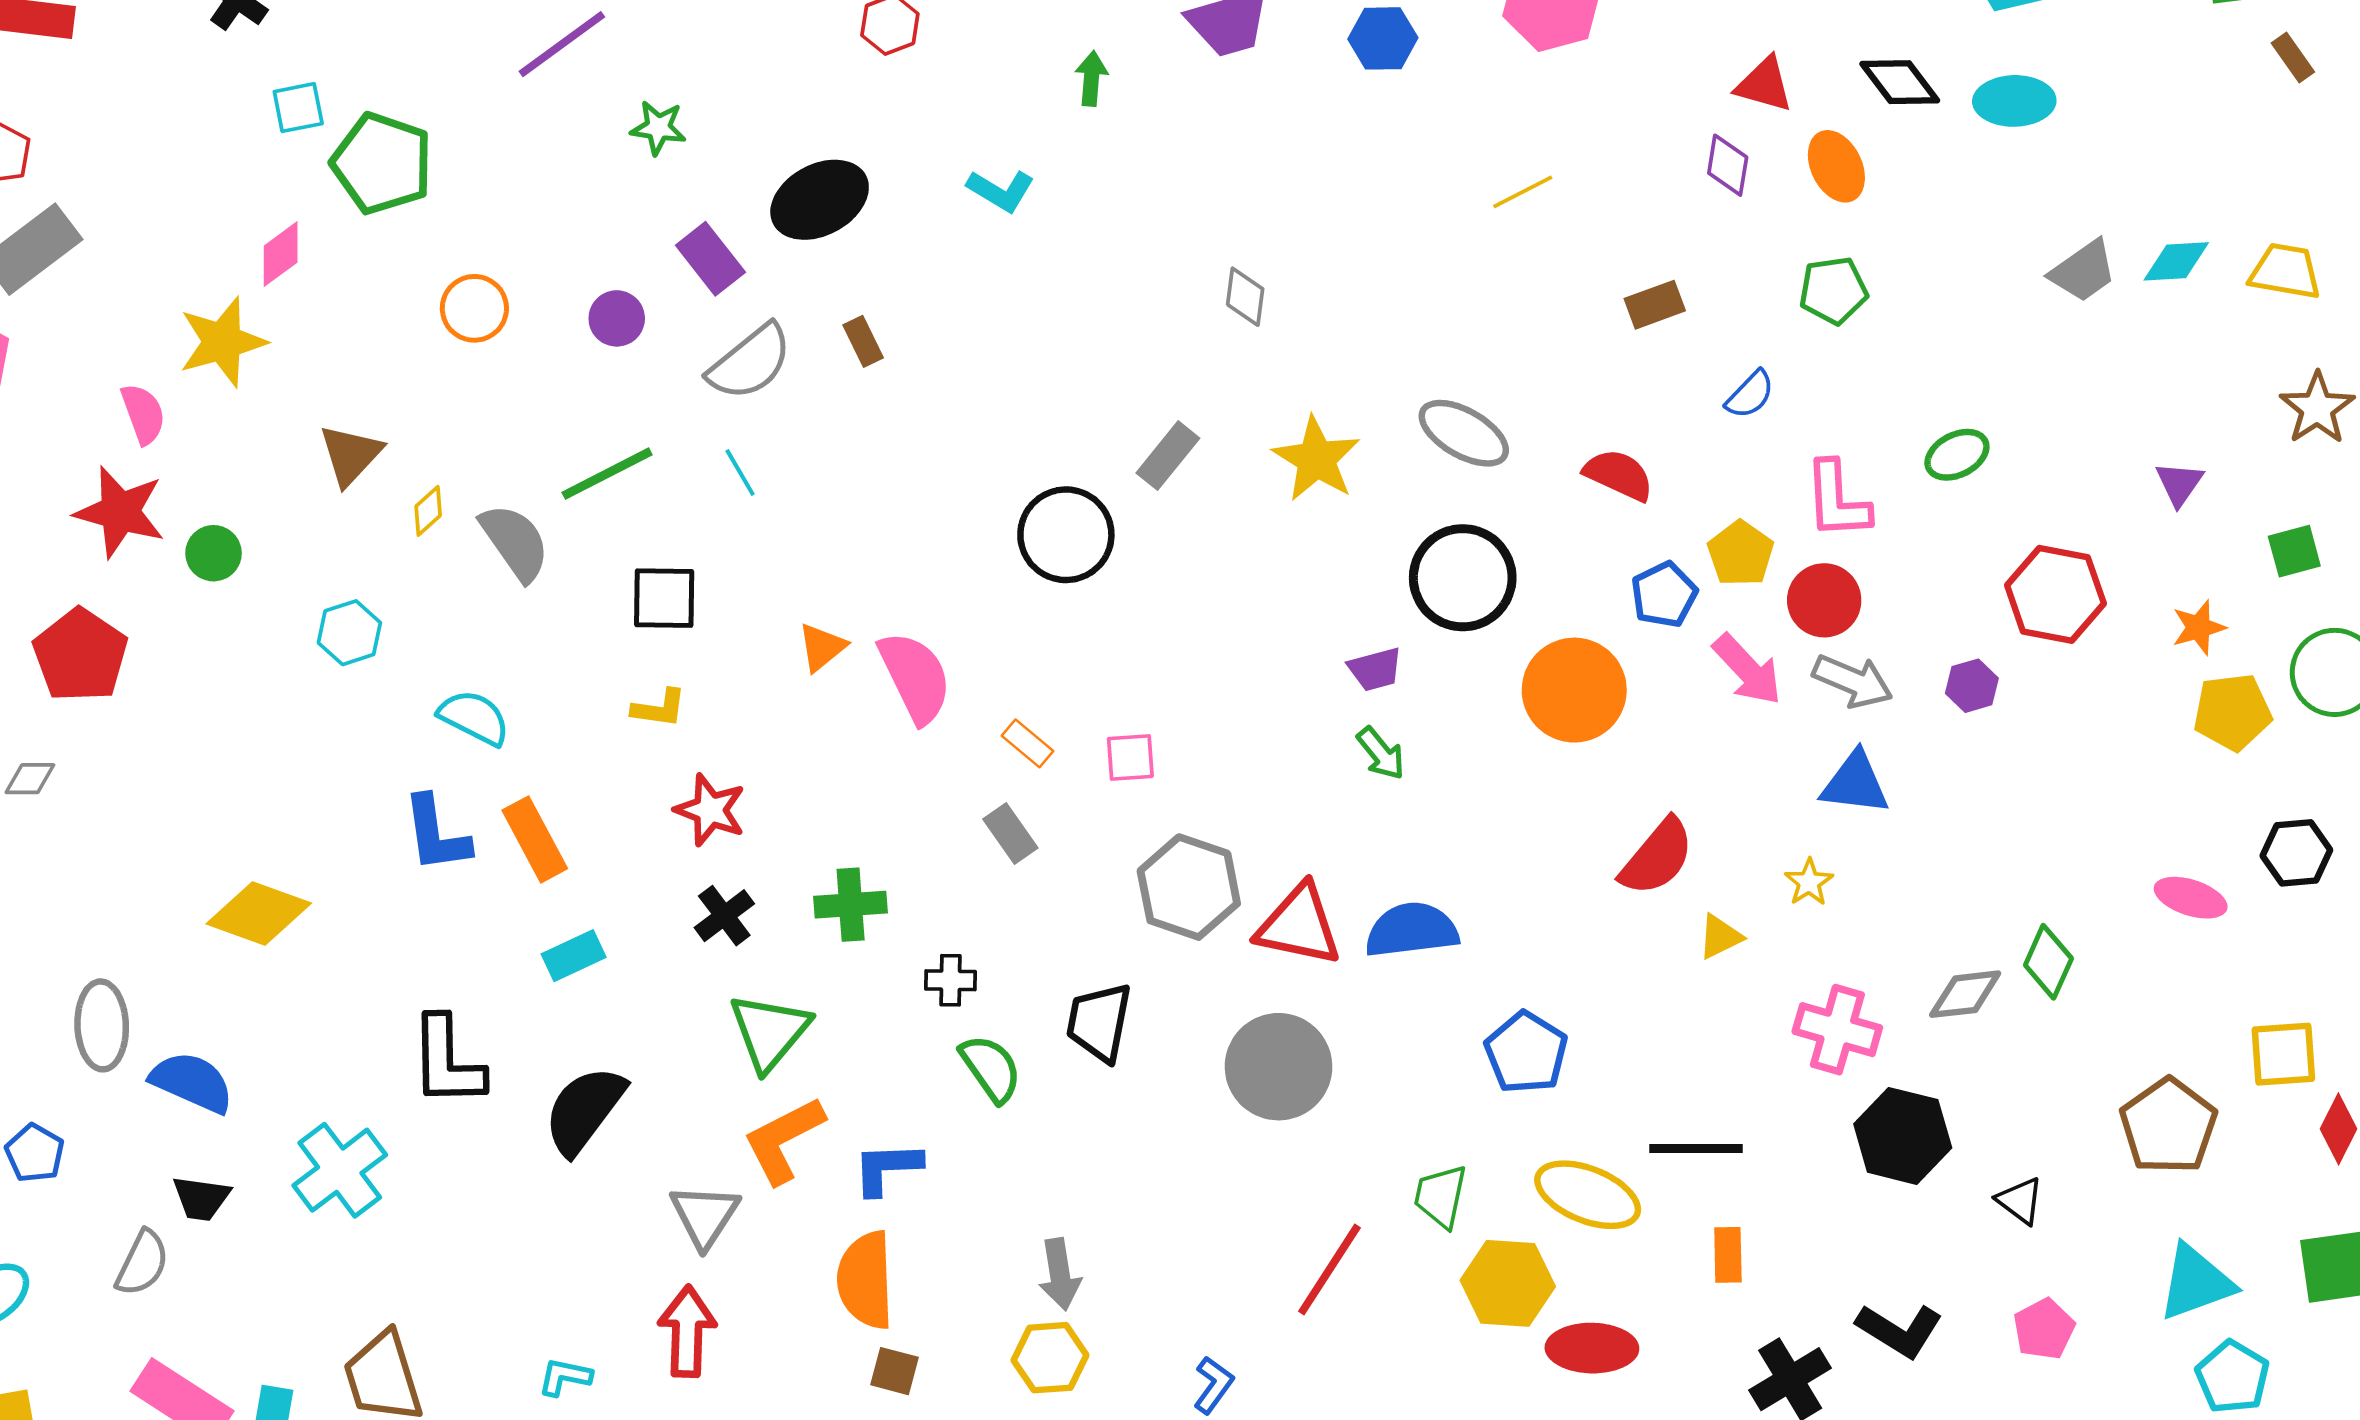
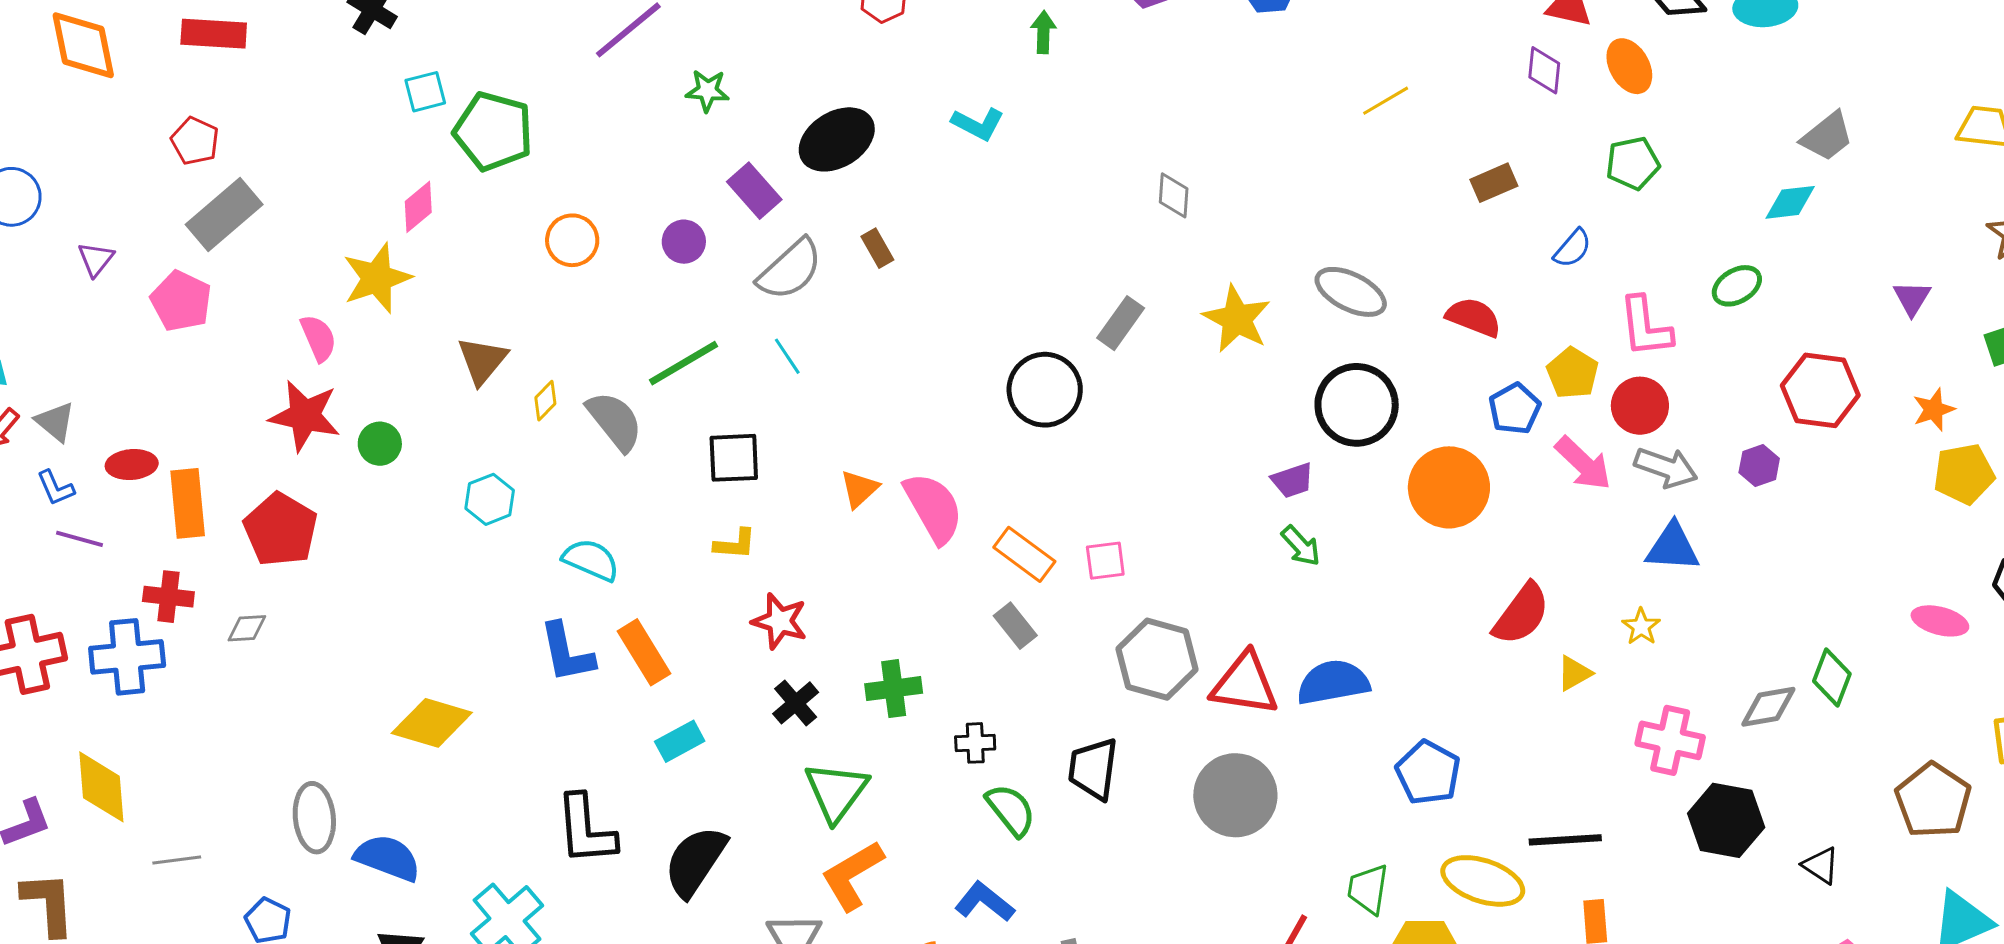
cyan diamond: (2176, 261) -> (1790, 202), moved
orange rectangle: (1028, 743) -> (1024, 554), size x1.5
blue L-shape: (887, 1168) -> (984, 902), moved, turned 44

